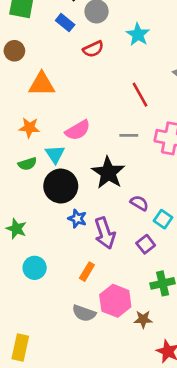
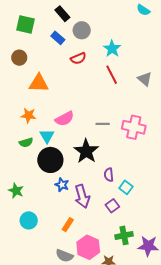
red line: (140, 95) -> (112, 75), moved
purple semicircle: (139, 203) -> (109, 175), turned -128

